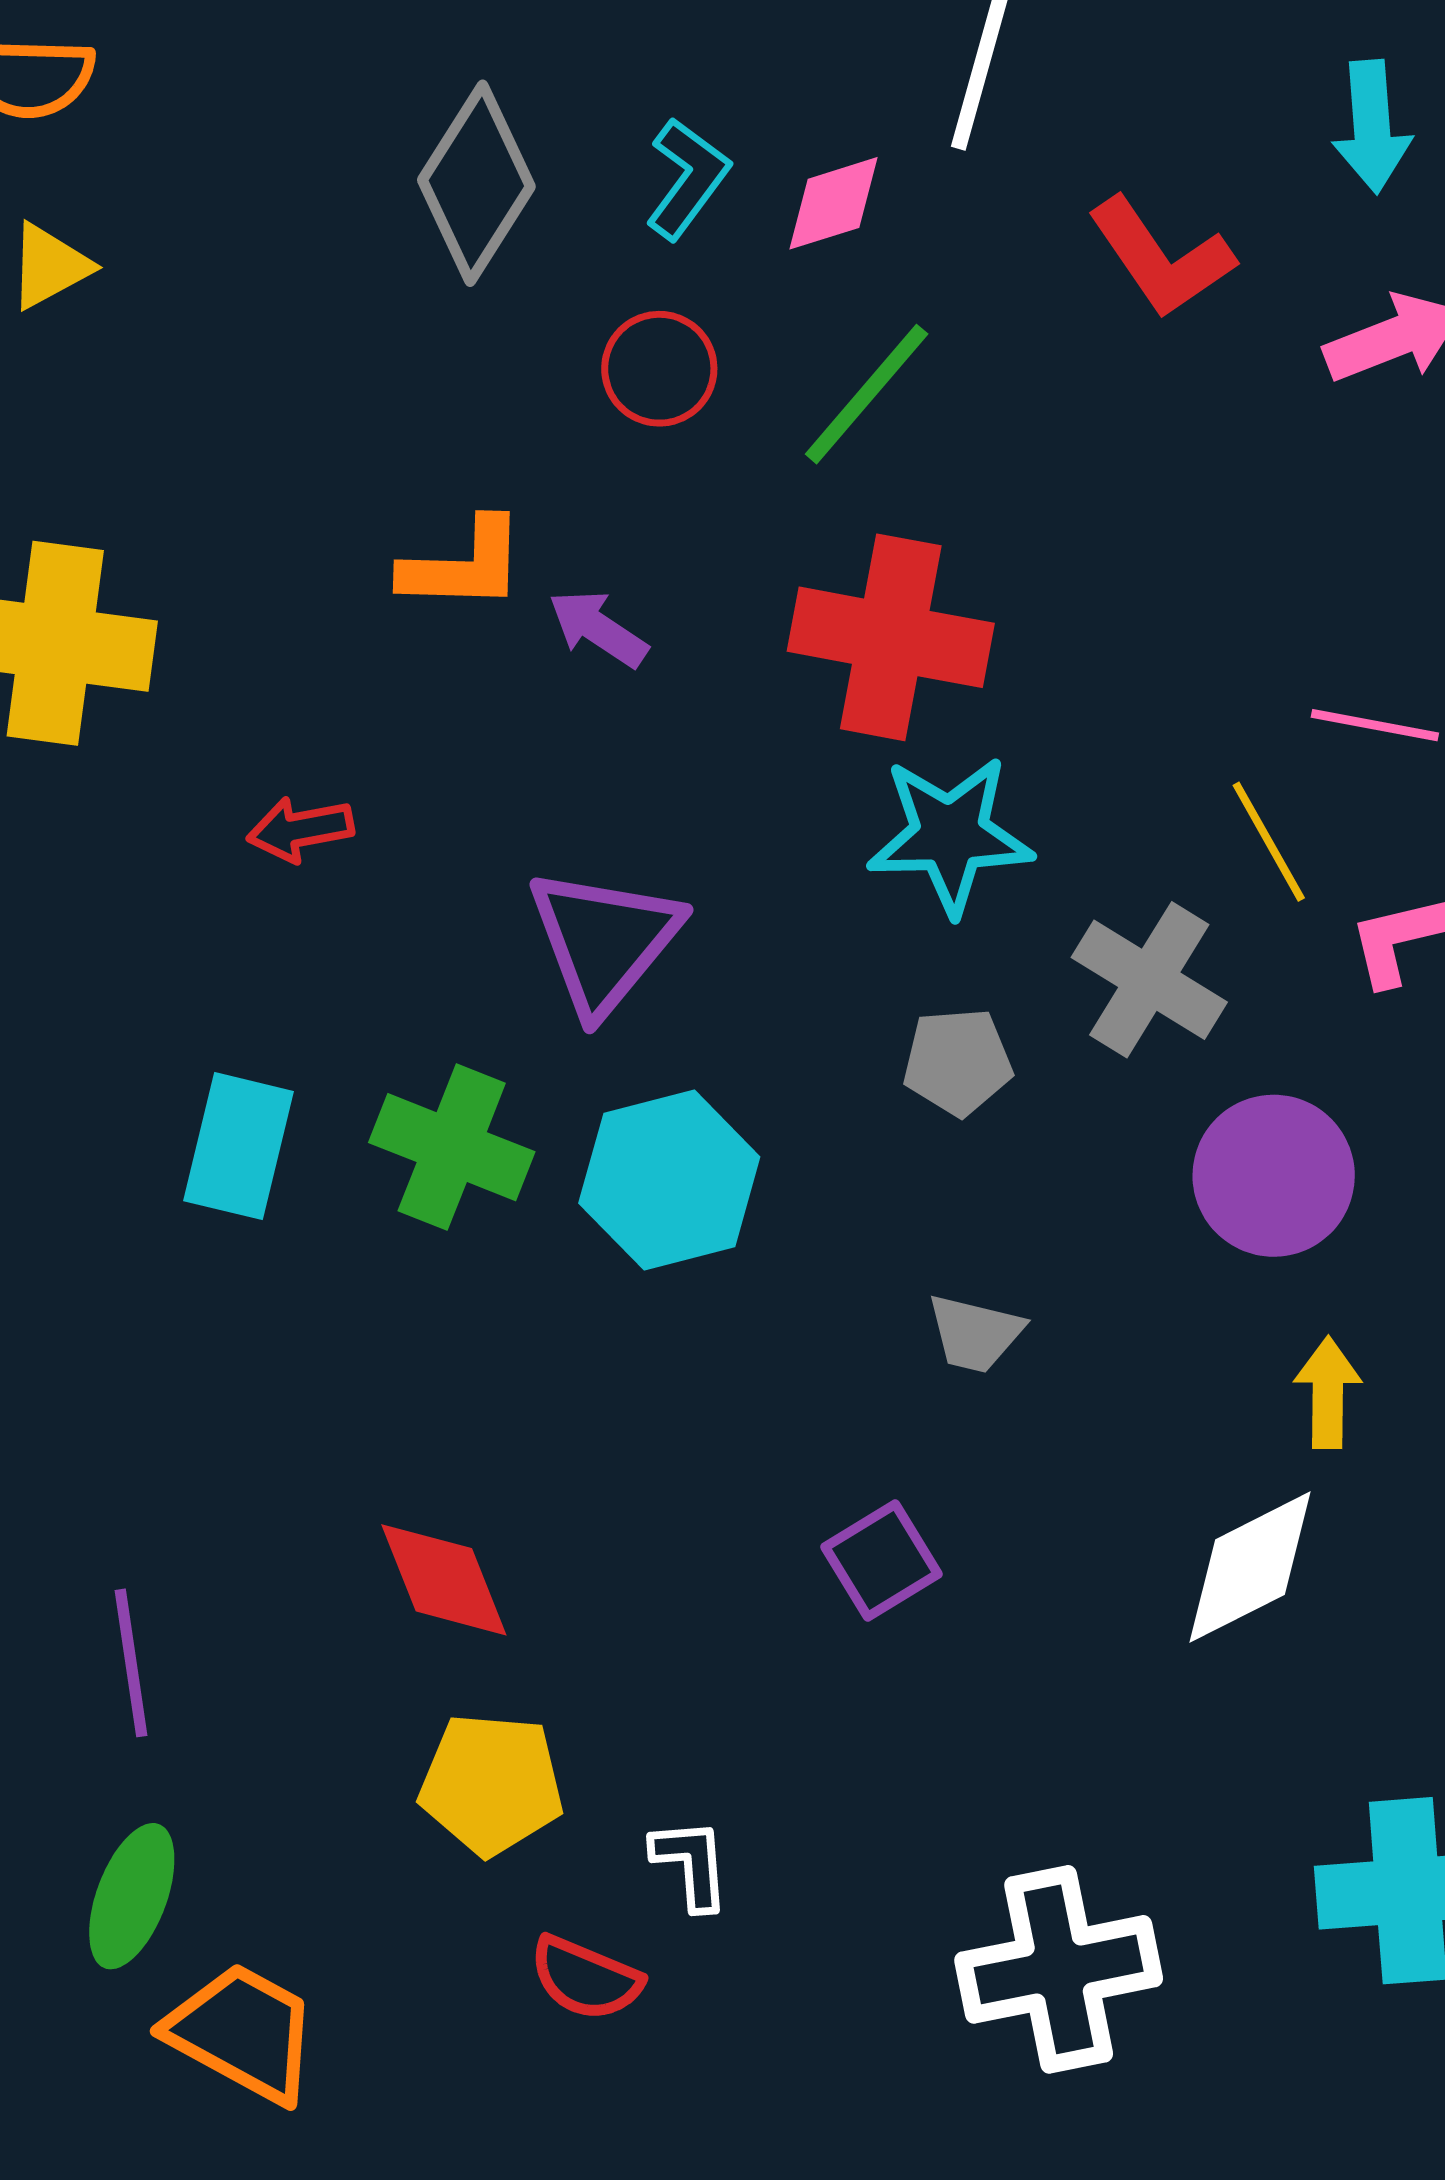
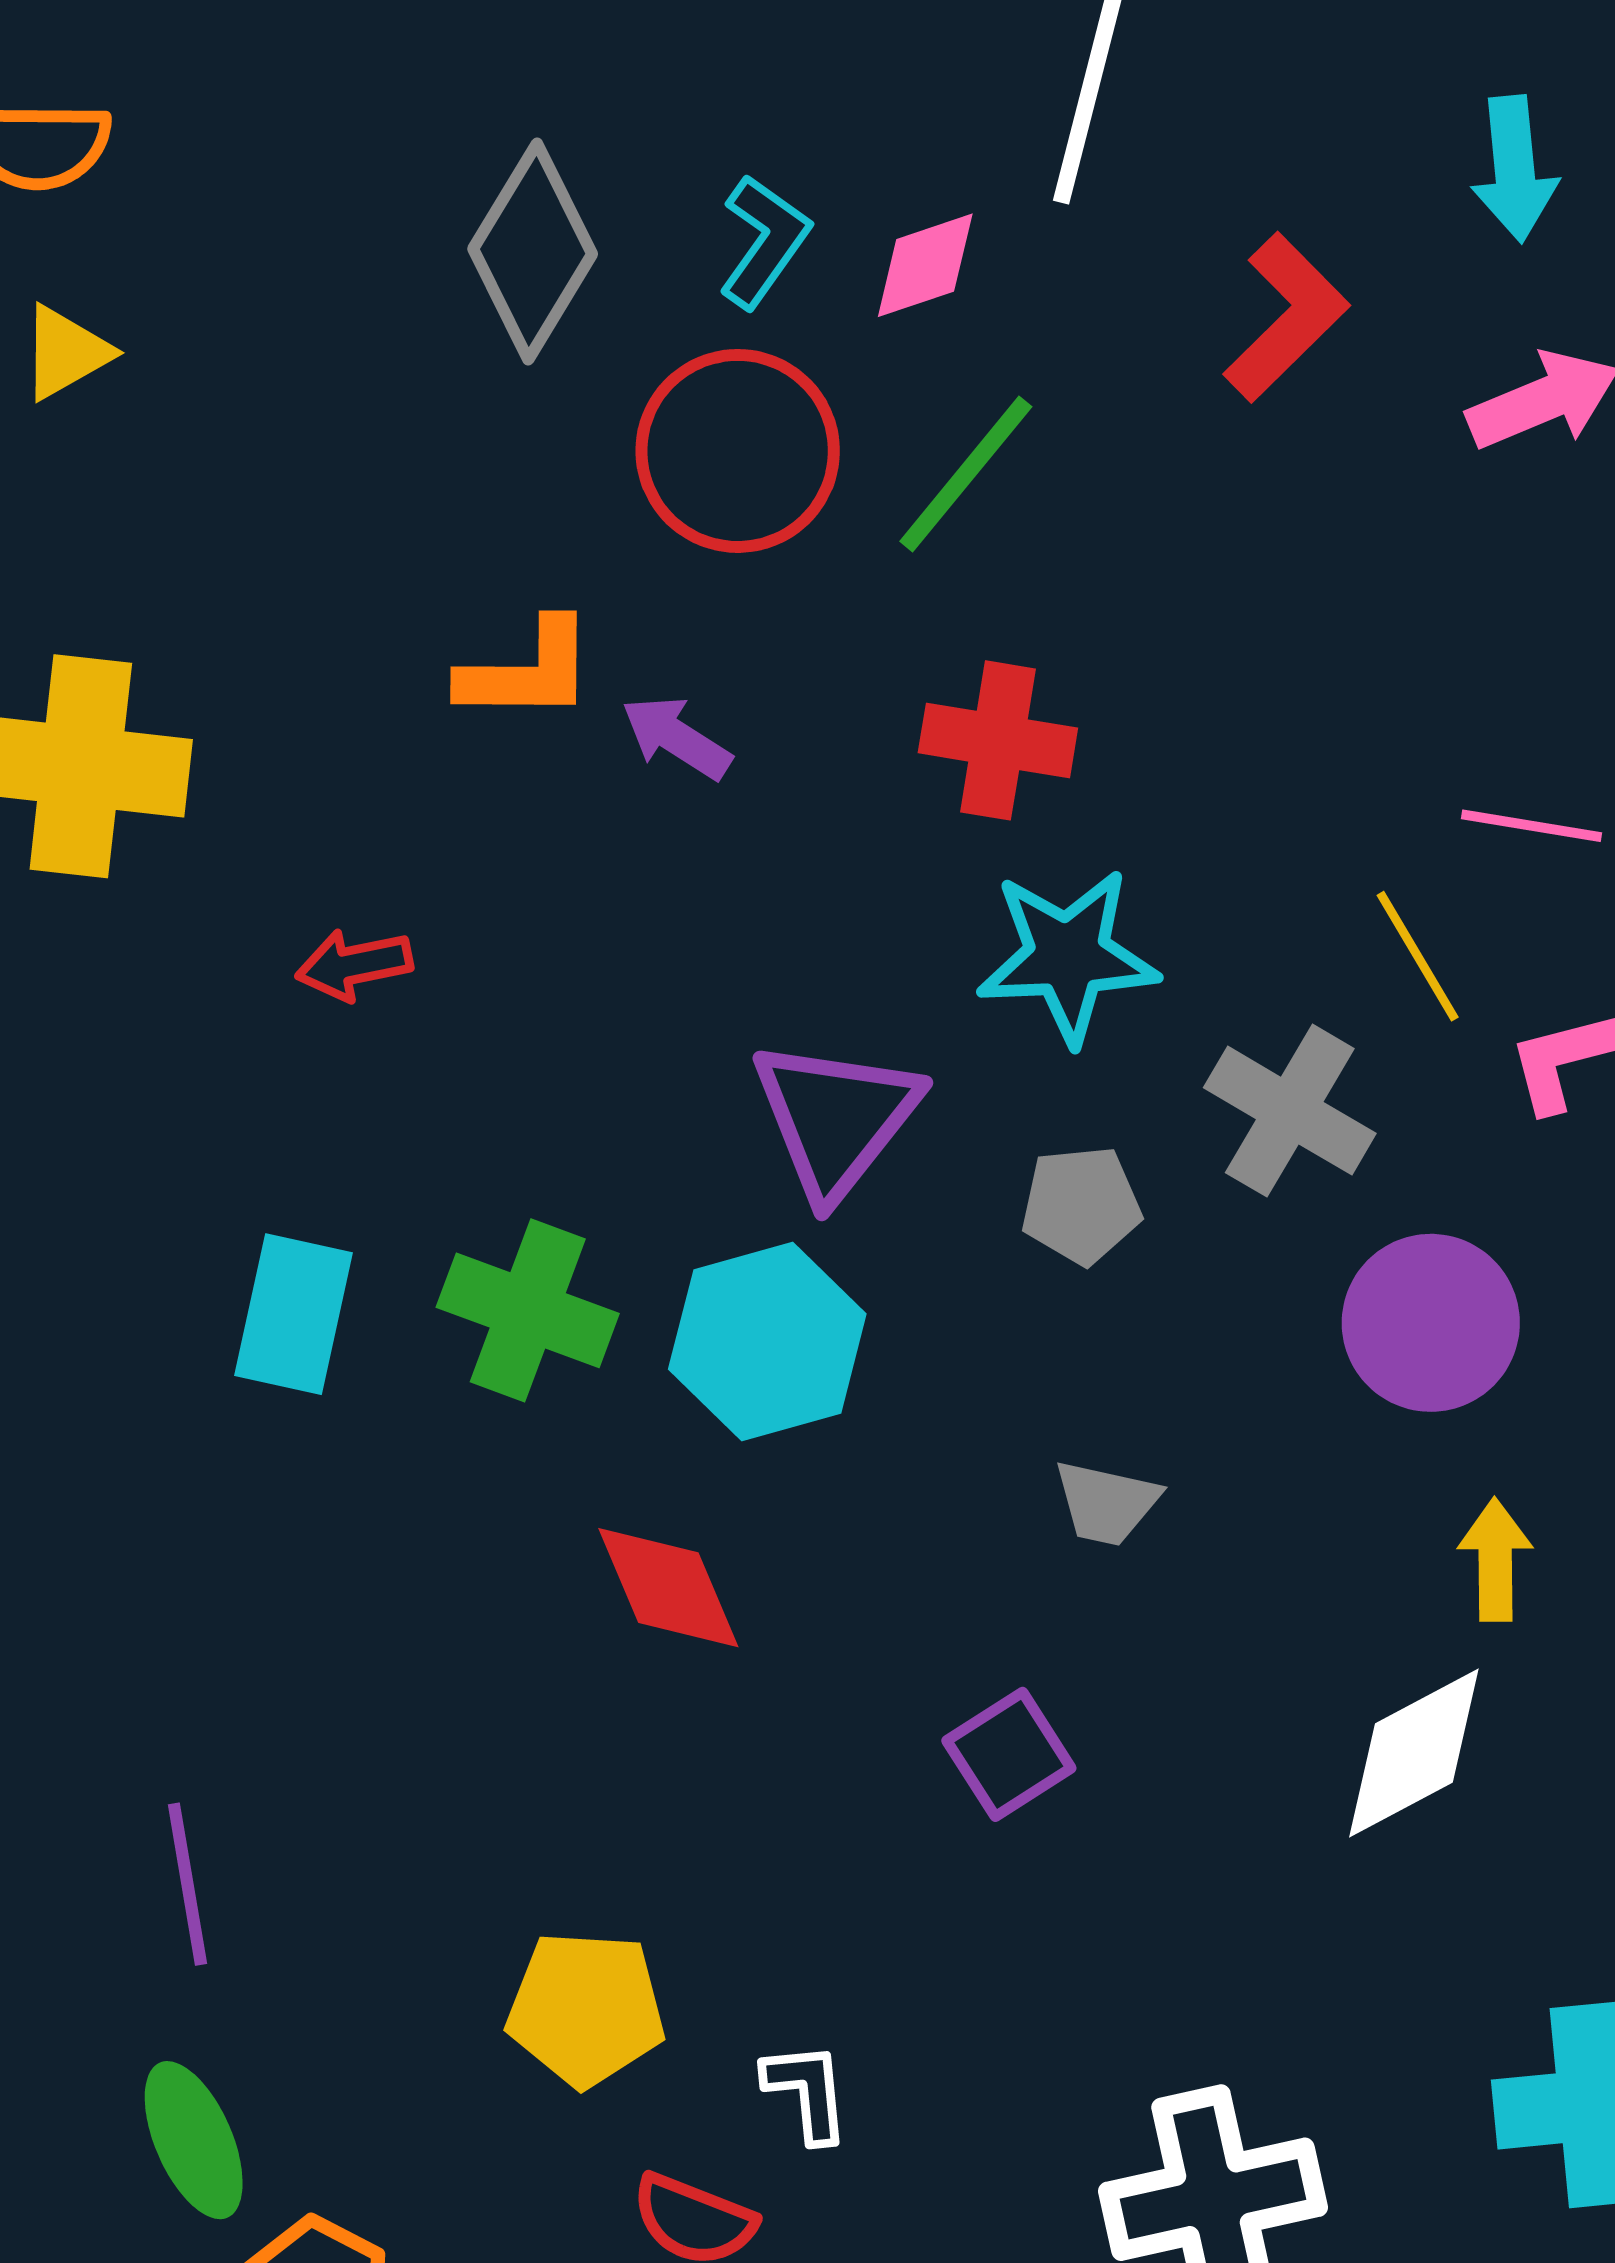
red L-shape: (1161, 258) -> (1286, 317), turned -99
red circle: (659, 369) -> (738, 451), size x1.6
red cross: (891, 637) -> (998, 740), size x0.7
purple triangle: (604, 941) -> (836, 1118), moved
red diamond: (444, 1580) -> (668, 1588), moved
green ellipse: (132, 1896) -> (194, 2140), turned -43

